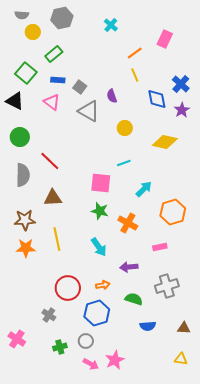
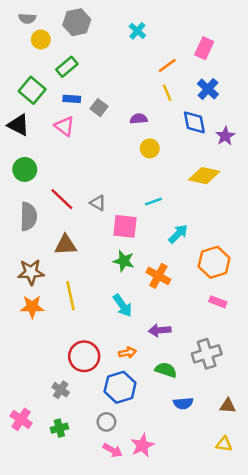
blue cross: (181, 84) -> (208, 89), moved
purple semicircle: (112, 96) -> (139, 119), turned 104
gray triangle: (89, 111) -> (98, 203), moved, size x0.6
yellow circle: (125, 128) -> (150, 148), moved
pink rectangle: (160, 247) -> (218, 302), moved, turned 32
green cross: (60, 347) -> (59, 428), moved

